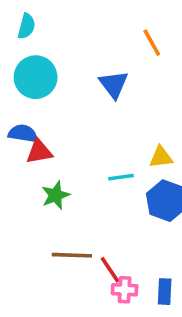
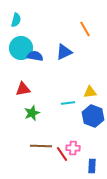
blue triangle: (114, 84) -> (64, 52), turned 42
blue semicircle: (23, 133) -> (35, 56), moved
pink cross: (125, 290) -> (73, 148), moved

